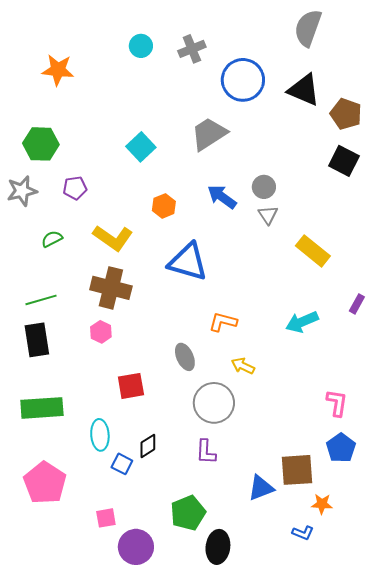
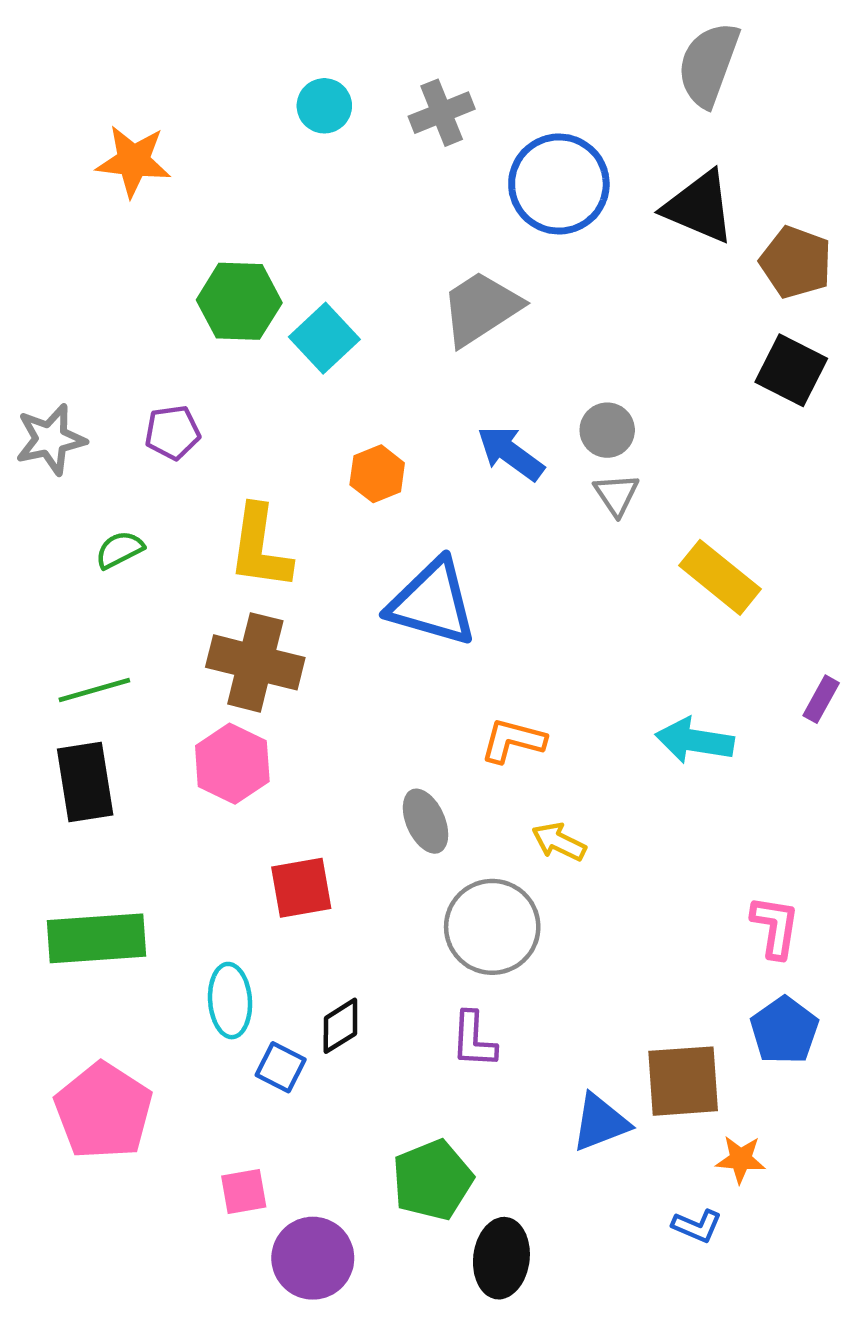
green hexagon: (41, 144) -> (239, 301), moved
yellow L-shape: (113, 238) -> (260, 547), turned 63
cyan arrow: (302, 322) -> (695, 741), turned 32
pink hexagon: (101, 332) -> (232, 764), size x1.5

